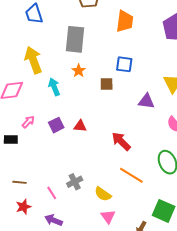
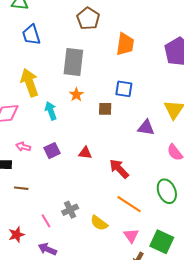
pink arrow: (28, 122) -> (23, 147), turned -120
red triangle: (80, 126) -> (85, 153), moved
brown line: (19, 182) -> (21, 188), moved
pink triangle: (108, 217) -> (131, 236), moved

